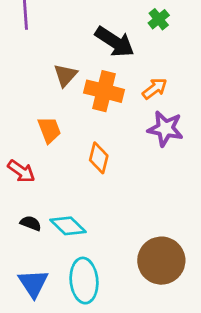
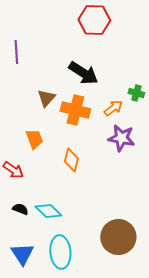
green cross: (159, 19) -> (136, 93), moved, turned -35

